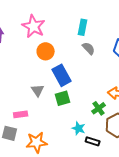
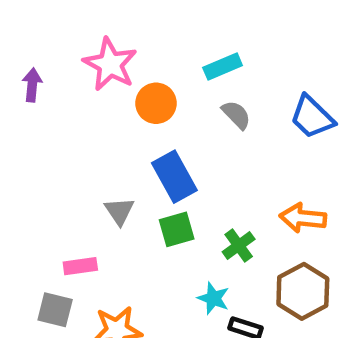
cyan rectangle: (83, 27) -> (223, 67), turned 56
orange circle: (46, 51) -> (156, 103), moved
green cross: (99, 108) -> (239, 245), moved

